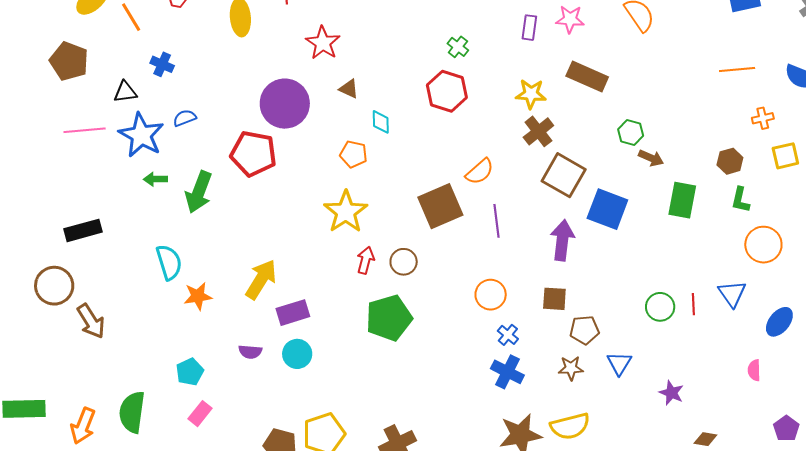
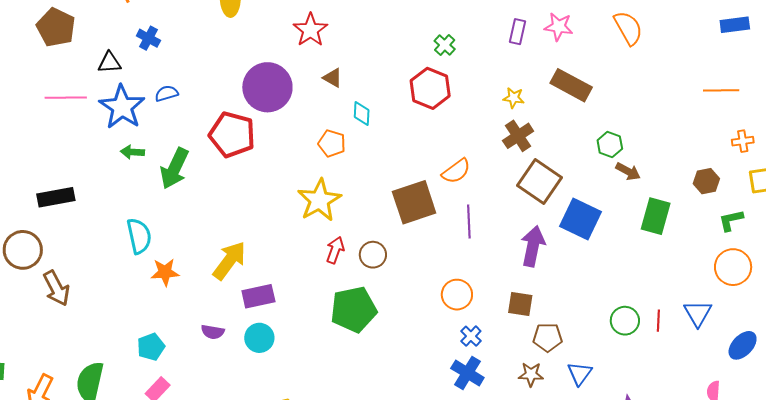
yellow star: (531, 94) -> (514, 98), size x0.7
green L-shape: (740, 200) -> (731, 220), moved, turned 60

